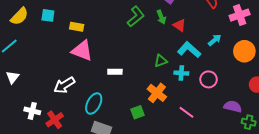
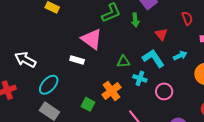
red triangle: (179, 25) -> (161, 34), moved
pink triangle: (82, 51) -> (92, 39), moved
white arrow: (64, 85) -> (25, 60), turned 45
green square: (137, 112) -> (88, 104), turned 32

